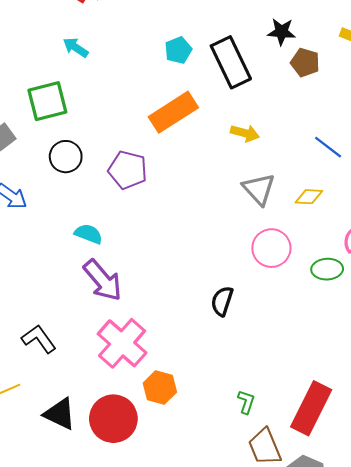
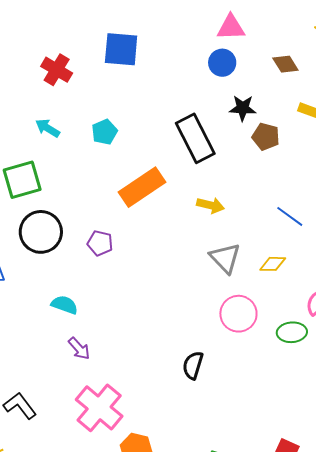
cyan pentagon: (178, 50) -> (104, 132), moved
black circle: (66, 157) -> (41, 232), size x1.4
purple pentagon: (128, 170) -> (100, 243), size x0.7
purple arrow: (103, 280) -> (79, 348), size x0.6

